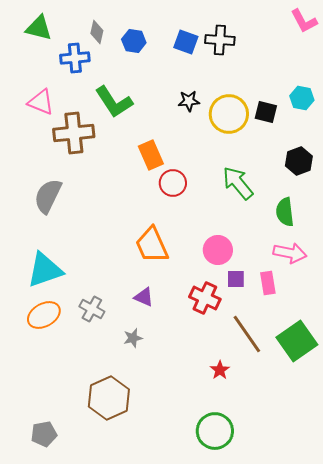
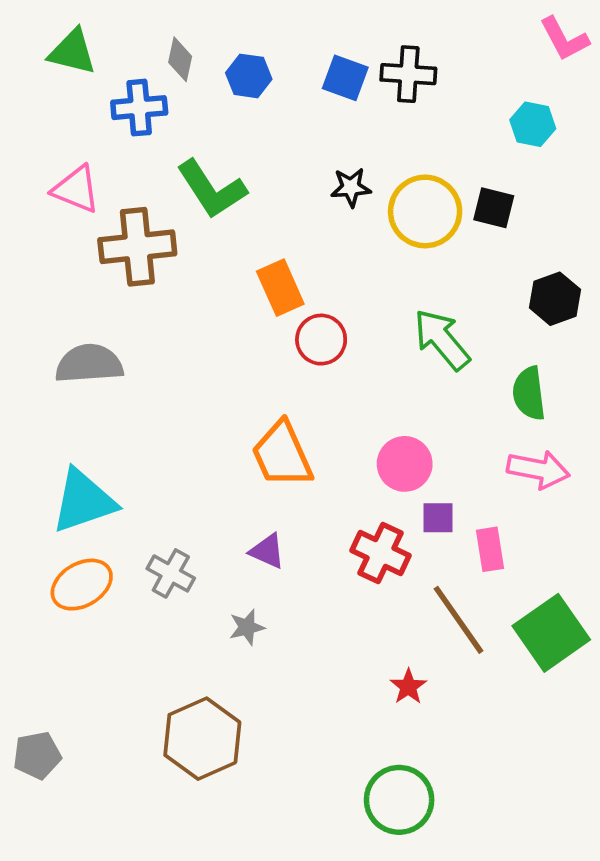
cyan hexagon: (302, 98) -> (533, 124), moved
gray semicircle: (48, 196) -> (89, 364), turned 60
pink rectangle: (268, 283) -> (490, 549), moved
gray pentagon: (44, 434) -> (37, 755), moved

